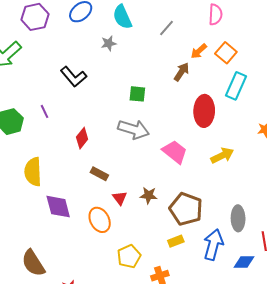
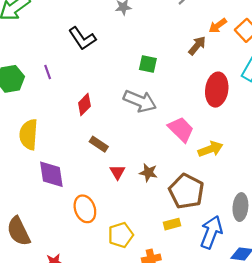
yellow arrow: (222, 155) -> (210, 149), moved
orange ellipse: (100, 220) -> (85, 209), moved

